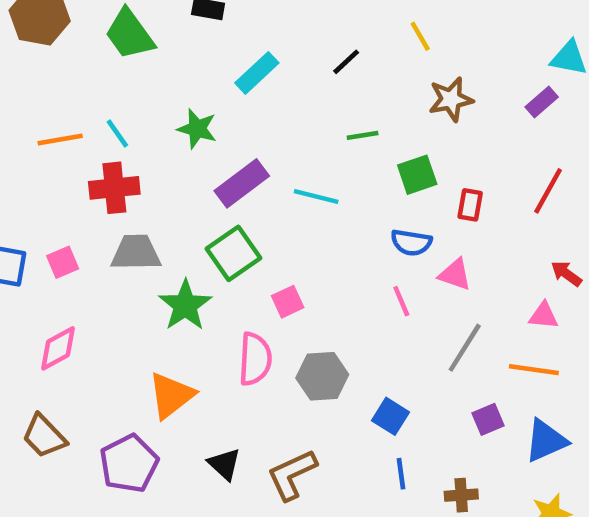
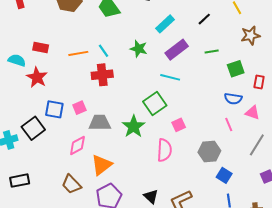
purple rectangle: (242, 183) -> (177, 50), moved
cyan line: (316, 196) -> (170, 77), moved
gray trapezoid: (136, 253) -> (100, 123), moved
gray hexagon: (322, 376) -> (209, 151), moved
orange triangle: (171, 395) -> (102, 165), moved

